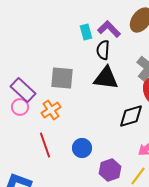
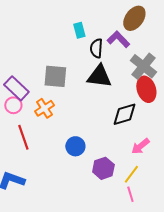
purple L-shape: (109, 29) -> (118, 39), moved
red line: (45, 145) -> (23, 137), moved

